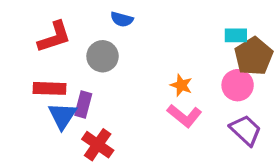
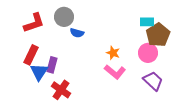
blue semicircle: (122, 19) -> (77, 33), moved
gray circle: (103, 56) -> (64, 17), moved
red rectangle: (49, 88) -> (31, 55), turned -66

